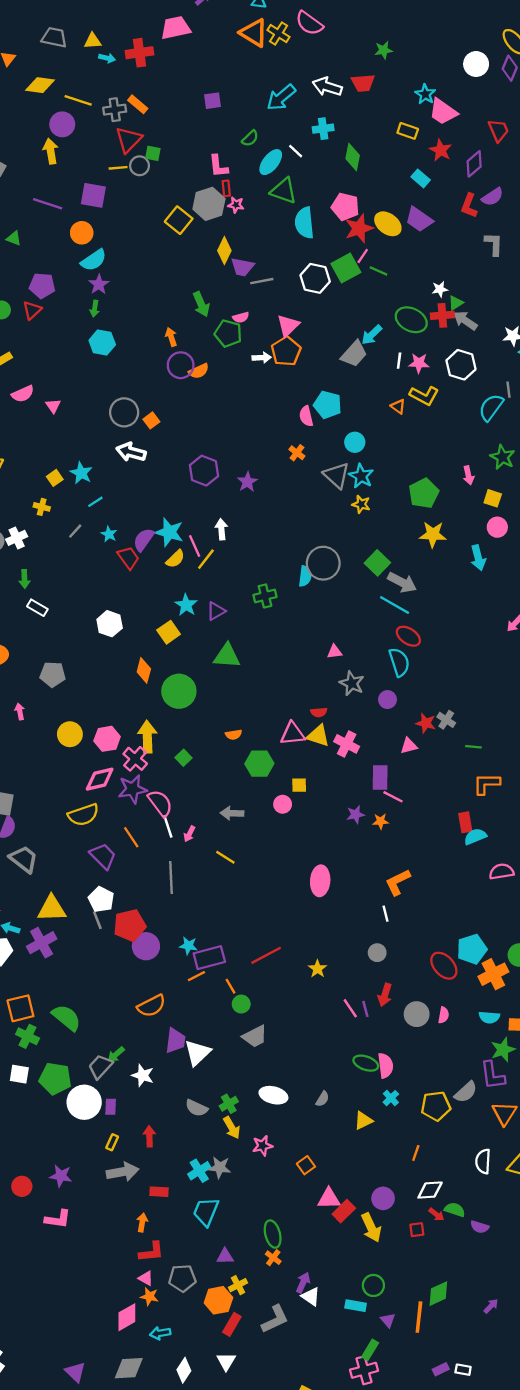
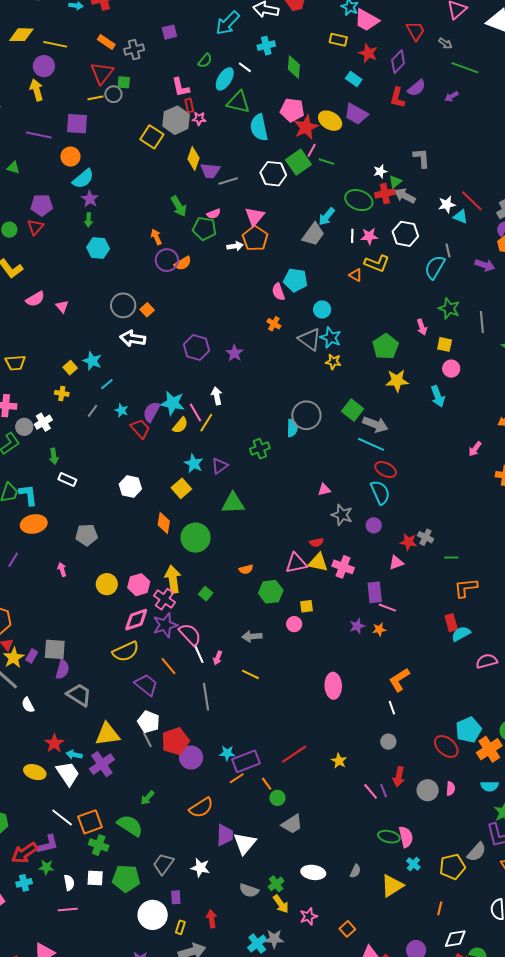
gray cross: (115, 110) -> (134, 50), moved
gray L-shape: (494, 244) -> (422, 158), moved
green arrow: (116, 1054) -> (147, 798), moved
white circle: (84, 1102) -> (153, 915), moved
yellow triangle: (363, 1121) -> (392, 886), size x1.4

